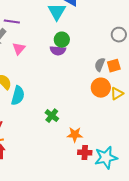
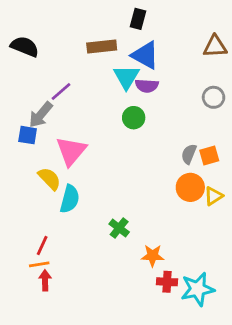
purple line: (12, 22) -> (61, 92), turned -49
gray circle: (119, 35) -> (214, 97), moved
pink triangle: (19, 49) -> (71, 151), moved, size x1.6
purple semicircle: (58, 51) -> (147, 86), moved

